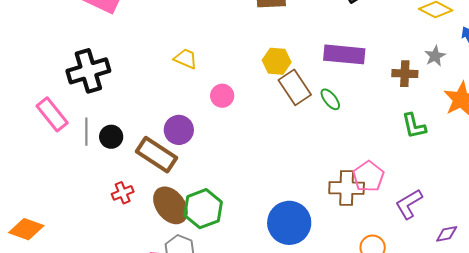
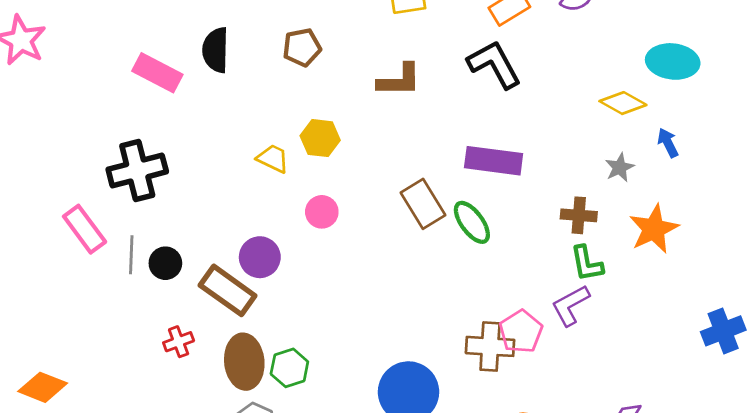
yellow hexagon: (277, 61) -> (320, 138), moved
brown cross: (405, 74) -> (579, 215), moved
green ellipse: (330, 99) -> (472, 222), size x1.4
purple L-shape: (409, 204) -> (570, 305), moved
brown ellipse: (170, 205) -> (244, 362), turned 30
green hexagon: (203, 209) -> (289, 368), size x0.7

